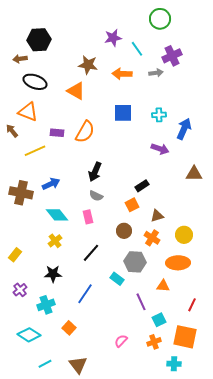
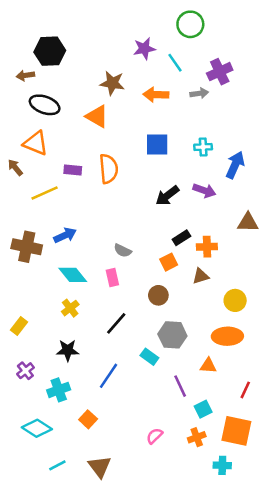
green circle: (160, 19) -> (190, 24), moved
orange semicircle: (85, 132) -> (109, 169), turned -35
black arrow: (95, 172) -> (167, 196), moved, turned 30
orange cross: (152, 238) -> (207, 247), moved, turned -35

